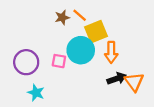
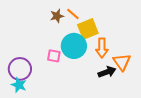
purple circle: (26, 62) -> (20, 69), moved
orange triangle: (134, 82) -> (122, 62), moved
cyan star: (36, 93) -> (19, 85), moved

